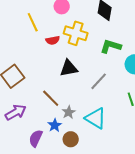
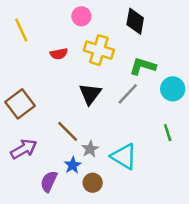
yellow line: (33, 22) -> (21, 30), moved
red semicircle: (53, 40) -> (59, 54), moved
black triangle: (69, 68) -> (90, 94), turned -42
gray line: (99, 81) -> (128, 94), moved

